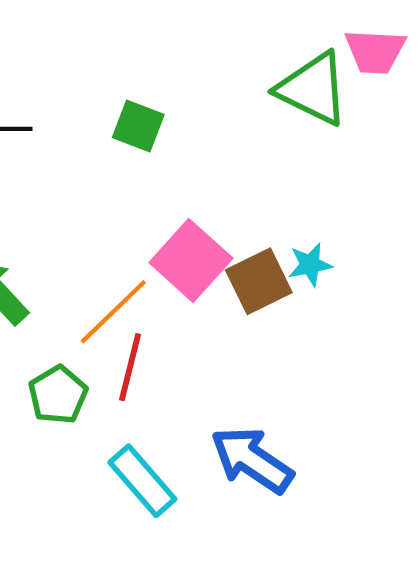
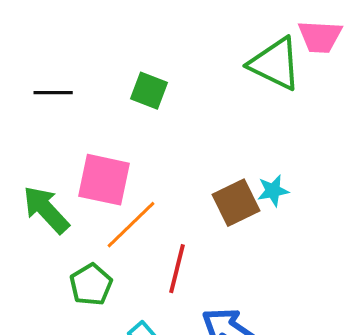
pink square: (191, 260) -> (104, 180), moved, turned -30
red line: (130, 367) -> (177, 269), moved

